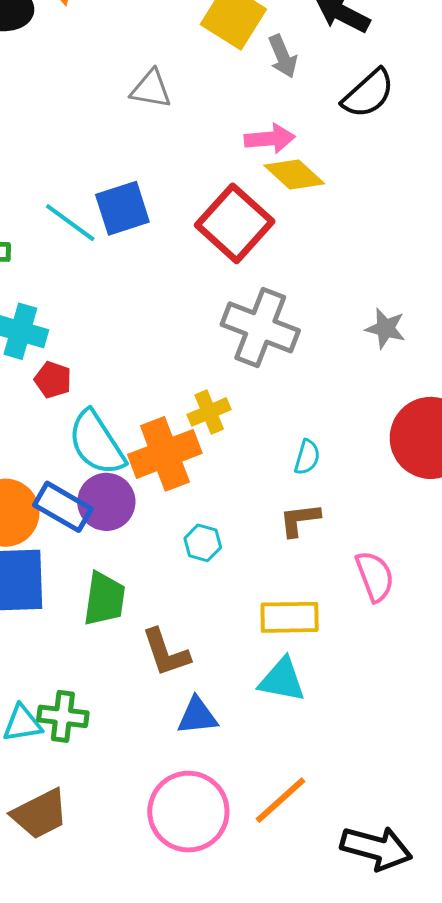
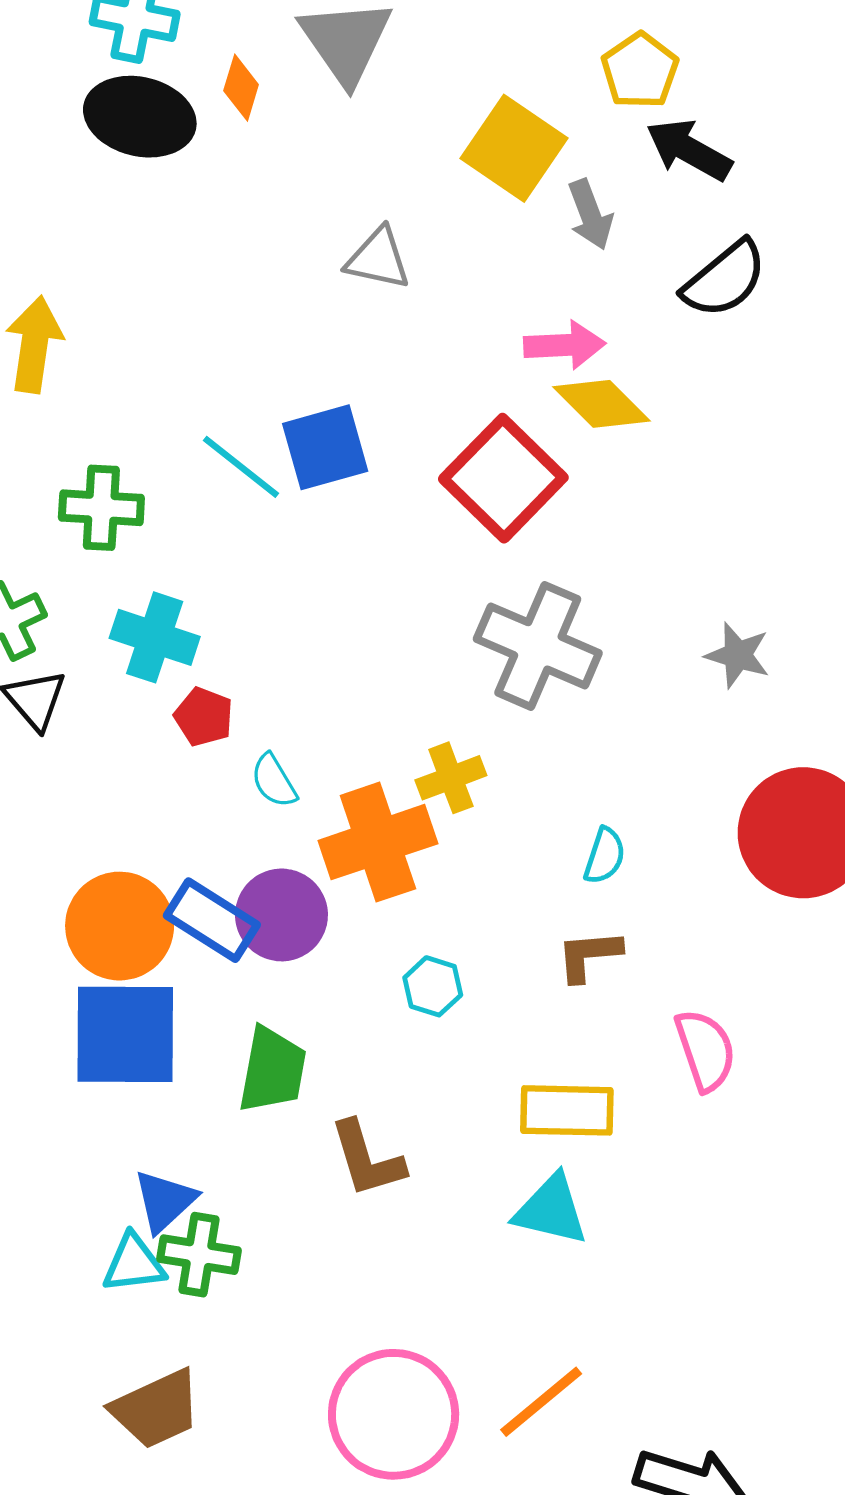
cyan semicircle: (97, 443) -> (274, 781), moved, size x0.5
blue triangle: (197, 716) -> (165, 1201), moved, turned -39

